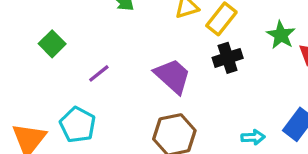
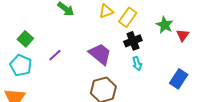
cyan pentagon: (78, 125) -> (21, 65), moved
cyan arrow: (253, 137) -> (137, 64), moved, turned 80

